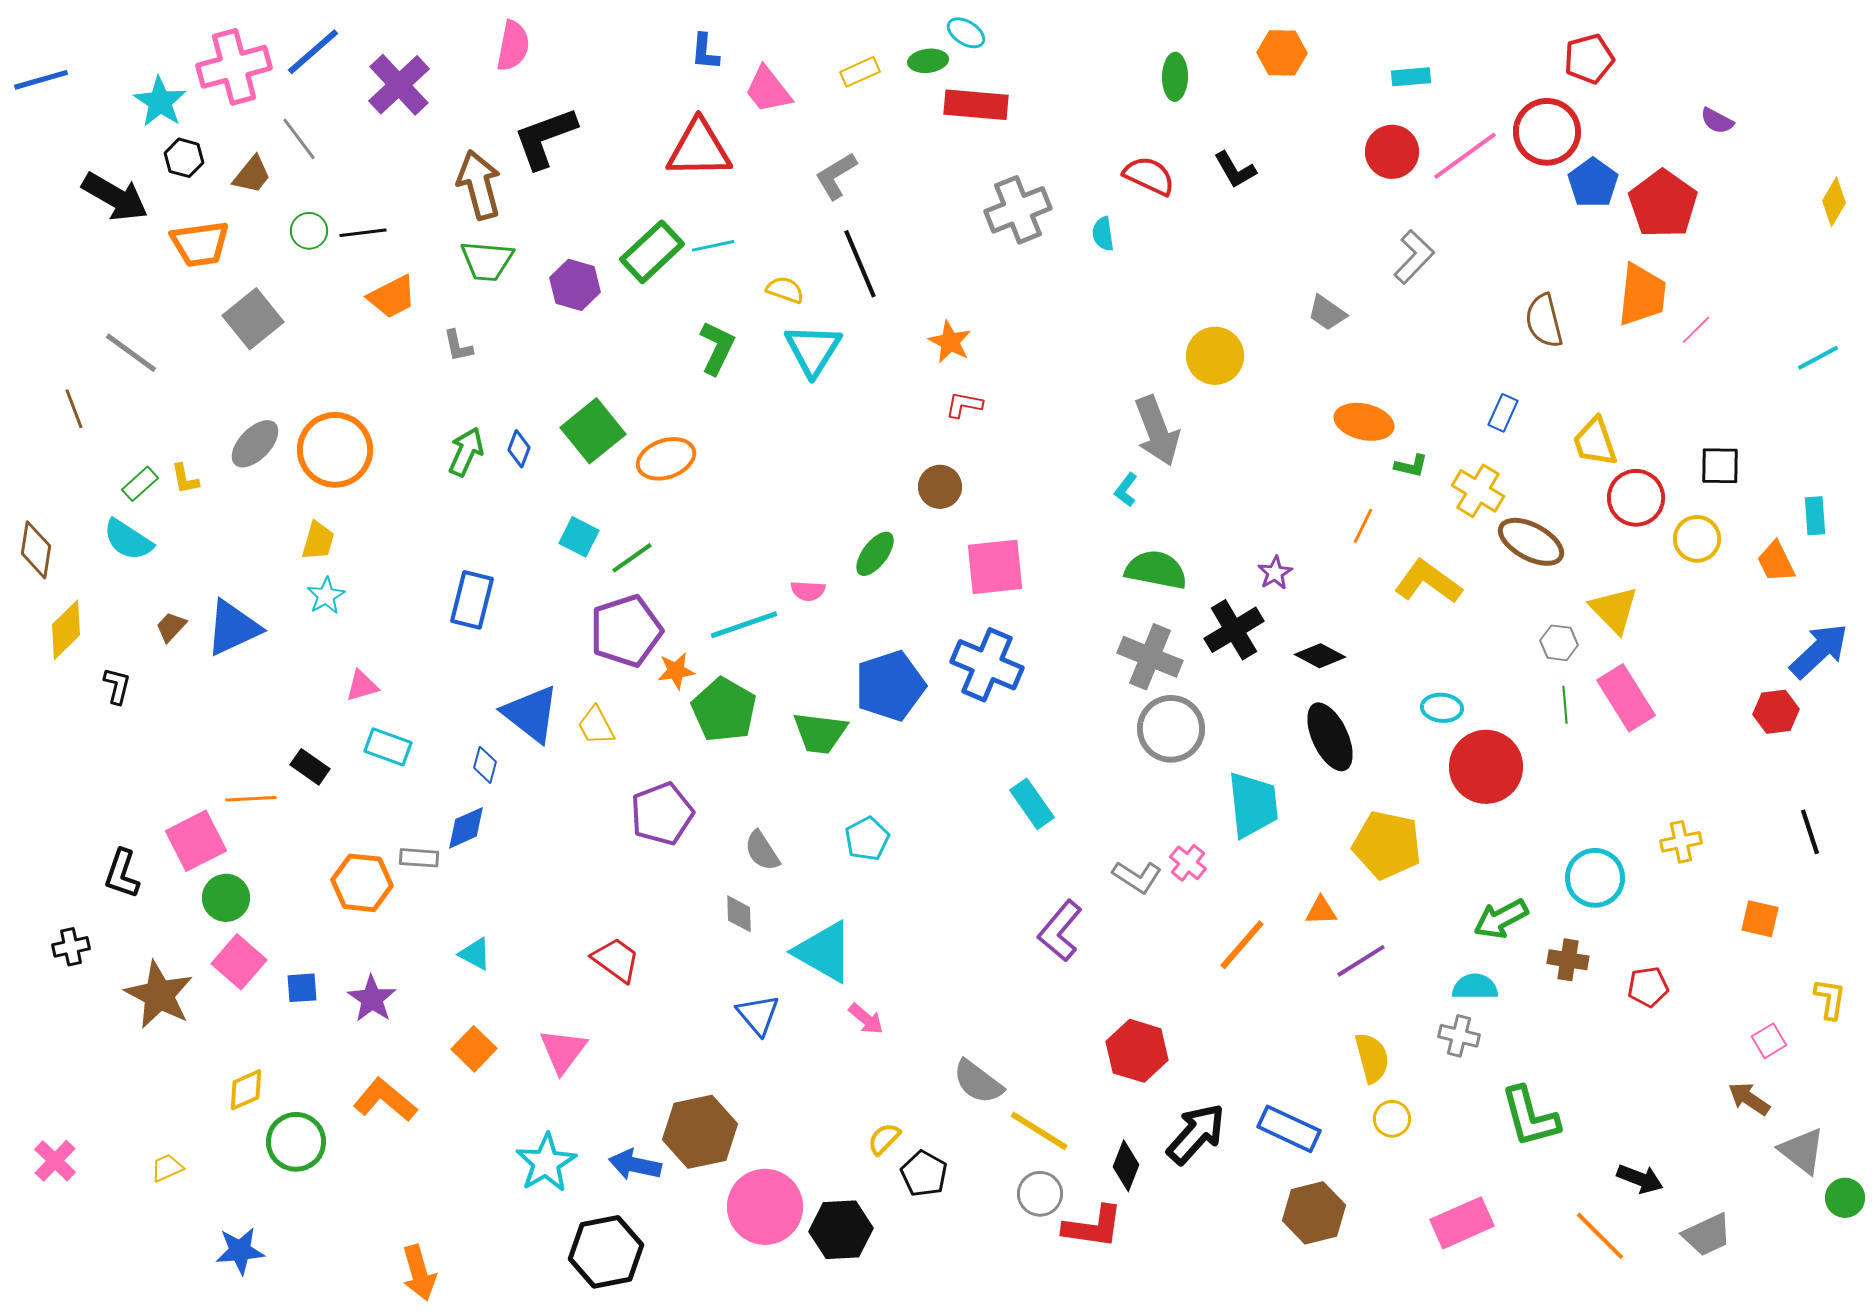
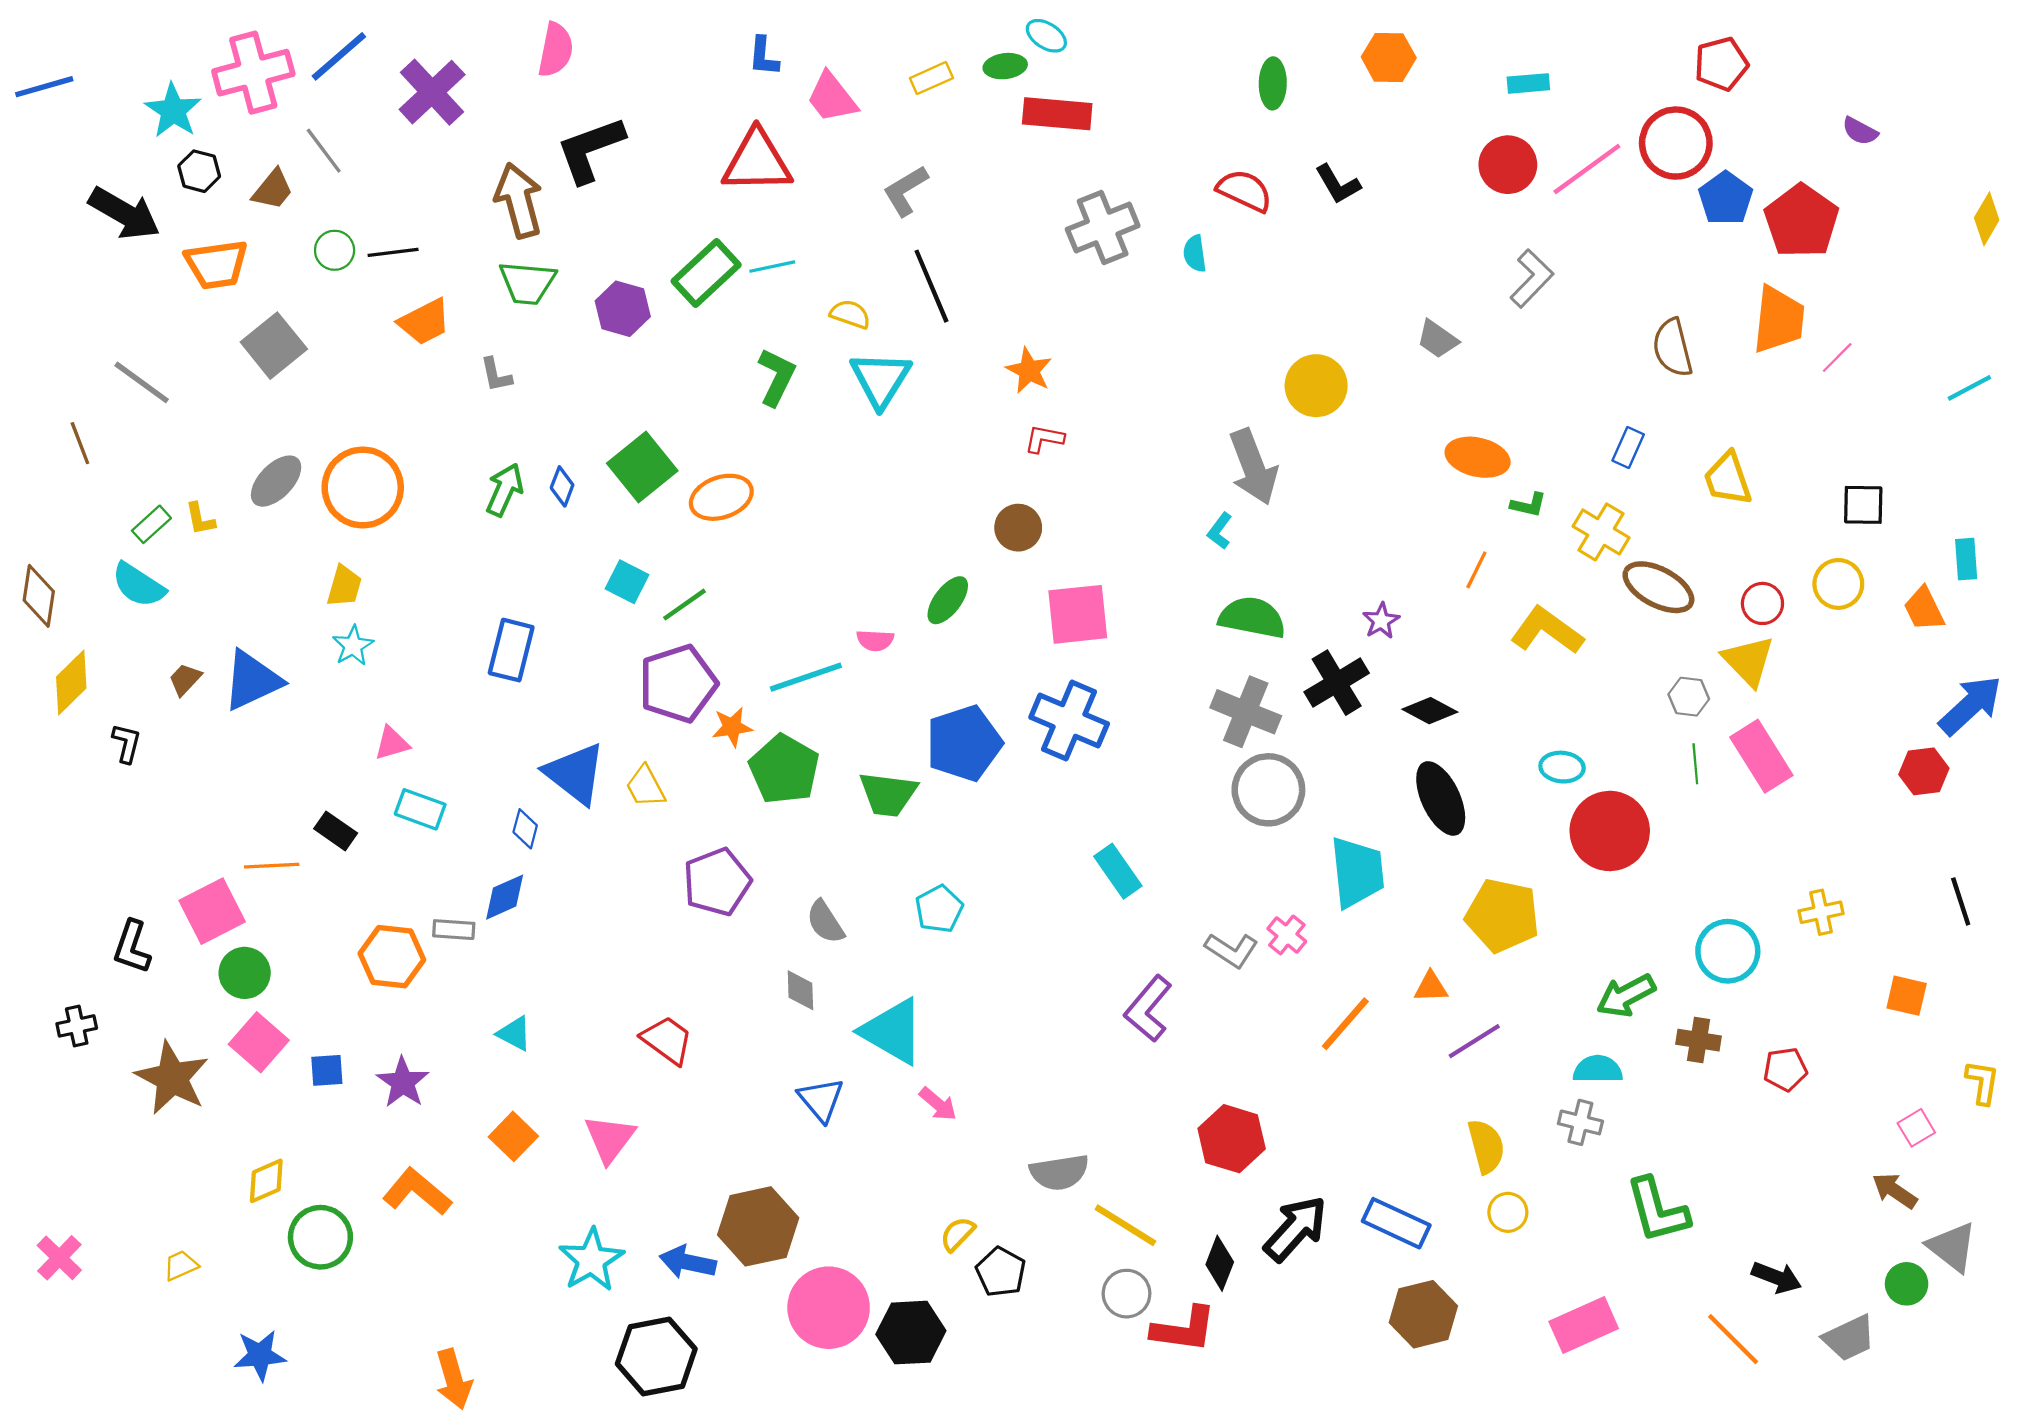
red circle: (1636, 498) -> (1762, 603), moved, size x0.7
gray semicircle: (978, 1082) -> (1059, 1172), turned -46
green circle: (1845, 1198) -> (1907, 1284), moved

